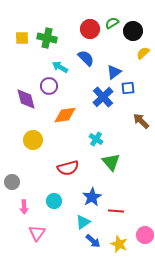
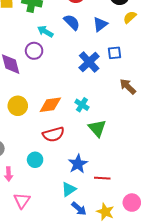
blue triangle: (114, 72) -> (100, 24), moved
orange diamond: (65, 115) -> (50, 105), moved
cyan circle: (54, 201) -> (35, 160), moved

